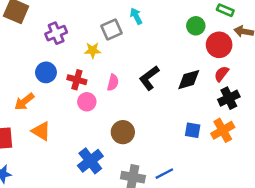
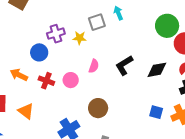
green circle: (196, 26) -> (167, 26), size x1.5
purple cross: (56, 33) -> (56, 34), moved
red cross: (77, 80) -> (46, 81), moved
orange arrow: (24, 102) -> (19, 75), turned 60
orange triangle: (41, 131) -> (26, 111), moved

